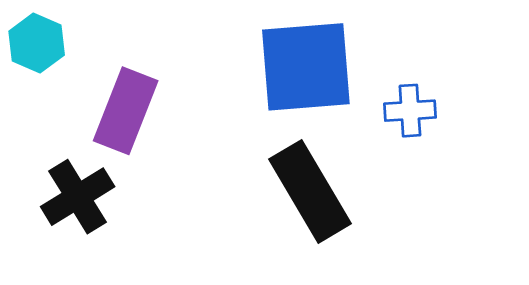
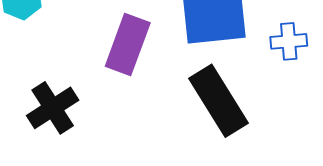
purple rectangle: (126, 111) -> (128, 44), moved

